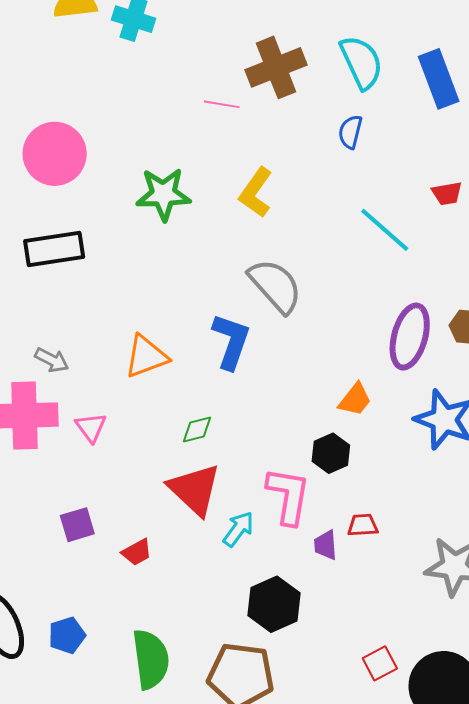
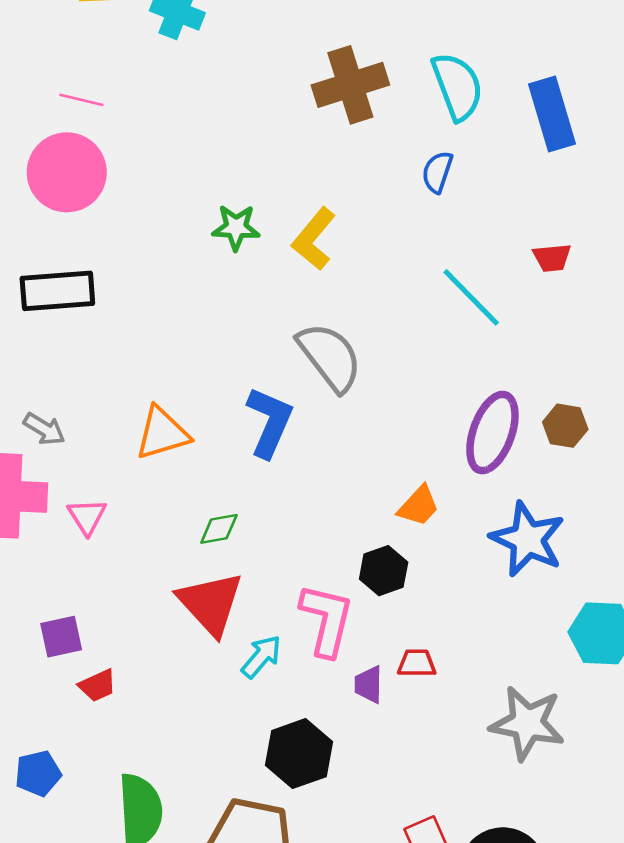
pink line: (222, 104) -> (81, 100), moved
green star: (163, 194) -> (236, 227), moved, size x0.7
red trapezoid: (137, 552) -> (98, 685), moved

